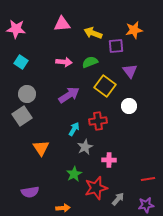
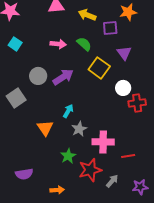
green semicircle: (90, 62) -> (84, 44), turned 63
gray circle: (27, 94) -> (38, 76), moved
red cross: (98, 121) -> (137, 103), moved
orange triangle: (41, 148) -> (45, 128), moved
pink cross: (109, 160) -> (103, 142), size x1.5
red line: (148, 179) -> (128, 156), moved

